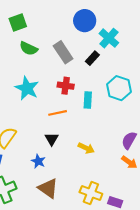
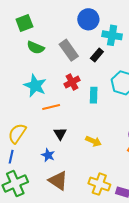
cyan cross: (109, 38) -> (112, 35), turned -30
red cross: (66, 86) -> (72, 82), turned -35
orange line: (58, 113) -> (51, 107), moved

